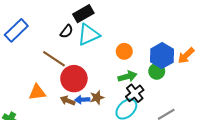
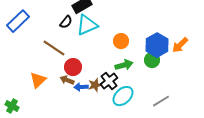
red circle: (74, 79) -> (73, 67), size x0.7
orange triangle: (37, 92) -> (38, 80), turned -36
black cross: (135, 93) -> (109, 81), moved
brown arrow: (68, 101) -> (67, 80), moved

